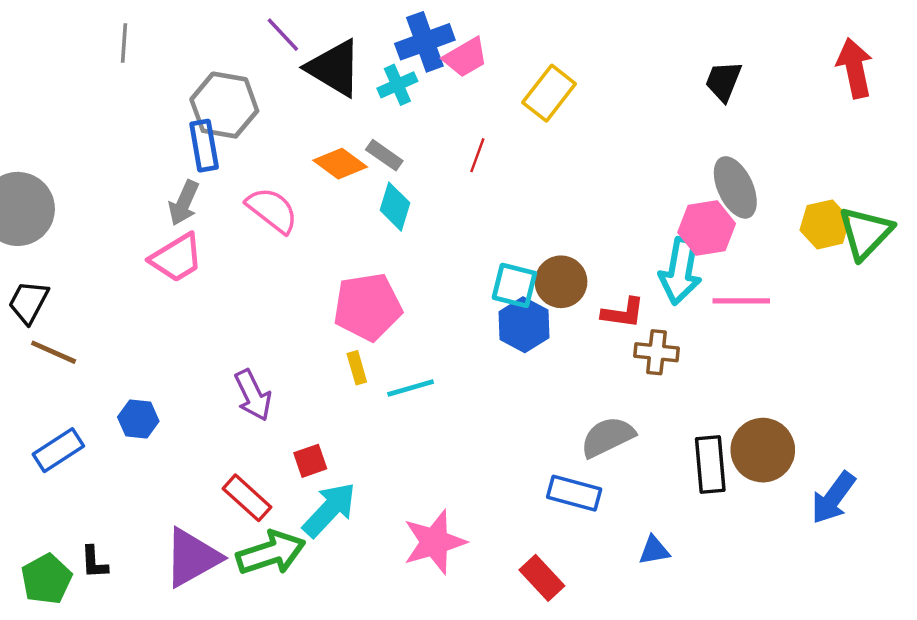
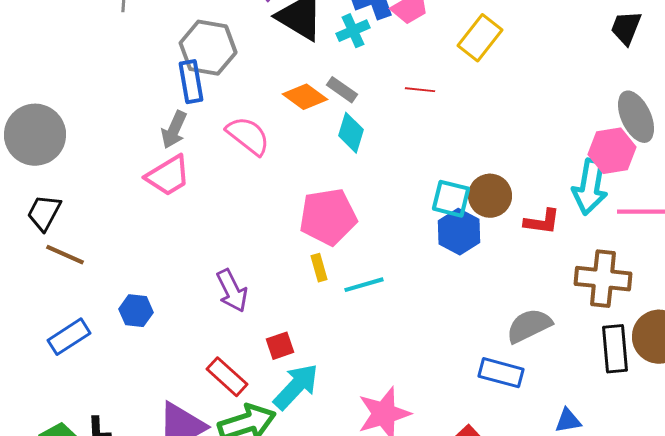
red line: (477, 155) -> (420, 90), turned 76
brown cross: (657, 352) -> (603, 279), moved, size x1.5

